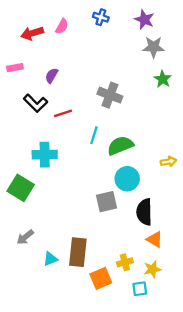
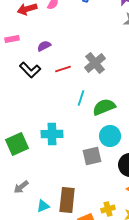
purple semicircle: (52, 76) -> (44, 46), turned 32
gray cross: (110, 95) -> (95, 63), turned 30
red line: (63, 113) -> (63, 69), moved
cyan cross: (45, 155) -> (52, 134), moved
green square: (21, 188) -> (17, 144), turned 35

